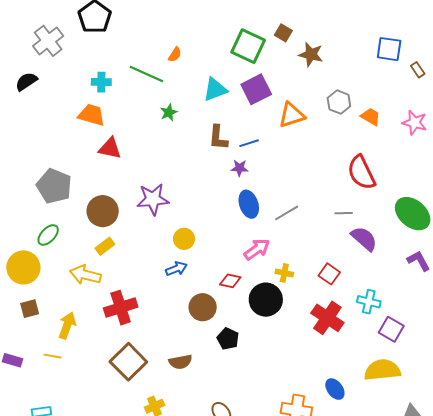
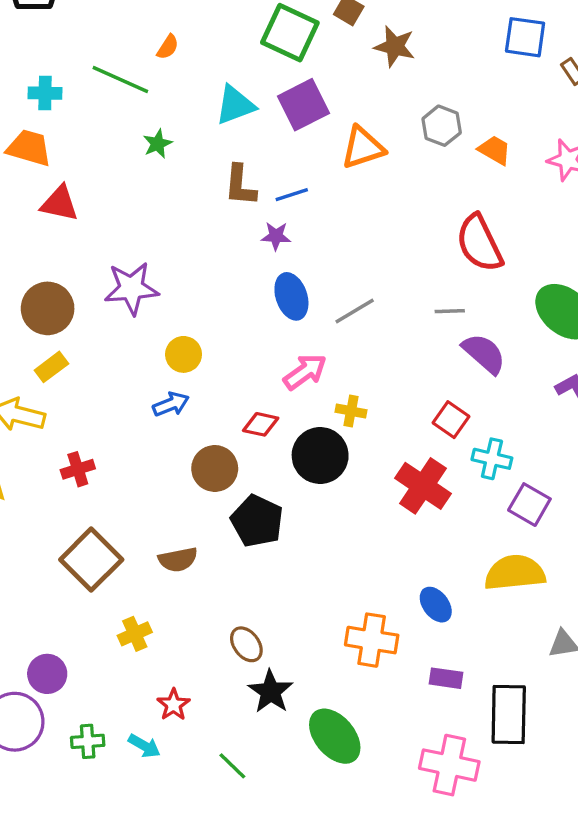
red square: (329, 274) -> (451, 420), moved
red cross: (121, 308) -> (78, 469), size x0.6
black pentagon: (228, 339) -> (257, 521), size x1.4

